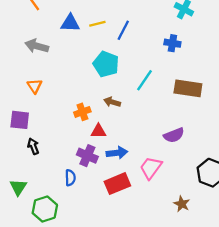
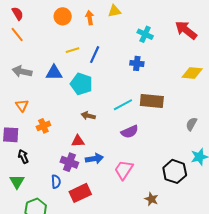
blue triangle: (70, 23) -> (54, 73), moved
cyan line: (144, 80) -> (123, 105), moved, turned 30
orange cross: (82, 112) -> (43, 126), moved
purple semicircle: (174, 135) -> (130, 132), moved
red rectangle: (117, 184) -> (80, 193), moved
green triangle: (18, 187) -> (17, 182), moved

